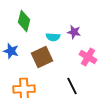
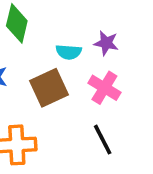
pink cross: (88, 57) -> (104, 88), moved

